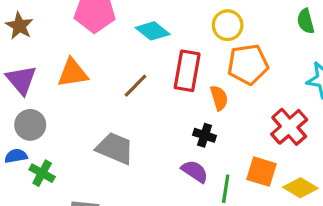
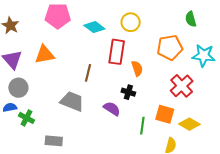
yellow circle: (228, 25) -> (131, 22), moved
orange pentagon: (248, 64) -> (170, 47), moved
brown line: (136, 86) -> (88, 73), moved, turned -30
purple semicircle: (195, 171) -> (112, 109), moved

